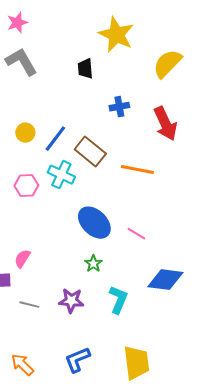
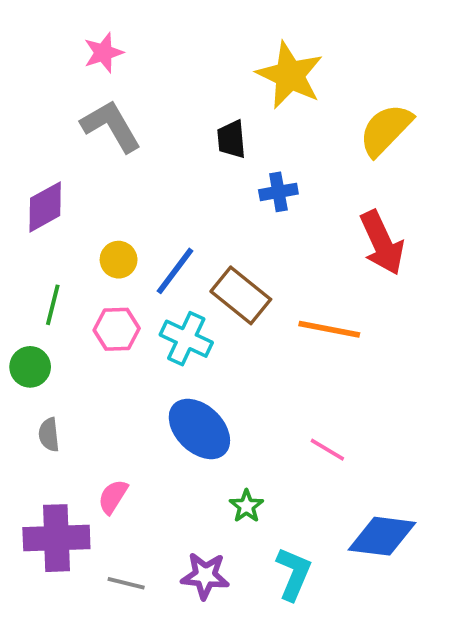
blue cross: (119, 107) -> (278, 192), moved
pink hexagon: (26, 186) -> (117, 329), moved
blue ellipse: (94, 223) -> (199, 429), moved

